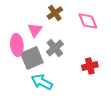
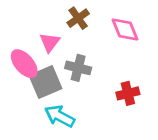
pink ellipse: (17, 45) -> (24, 64), turned -35
gray cross: (55, 48) -> (78, 68), turned -36

